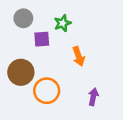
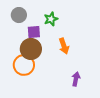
brown circle: (21, 72) -> (31, 49), moved
orange circle: (47, 91) -> (24, 65), moved

